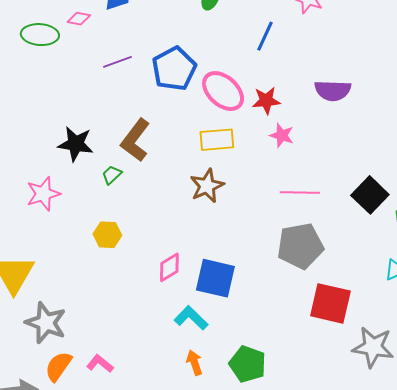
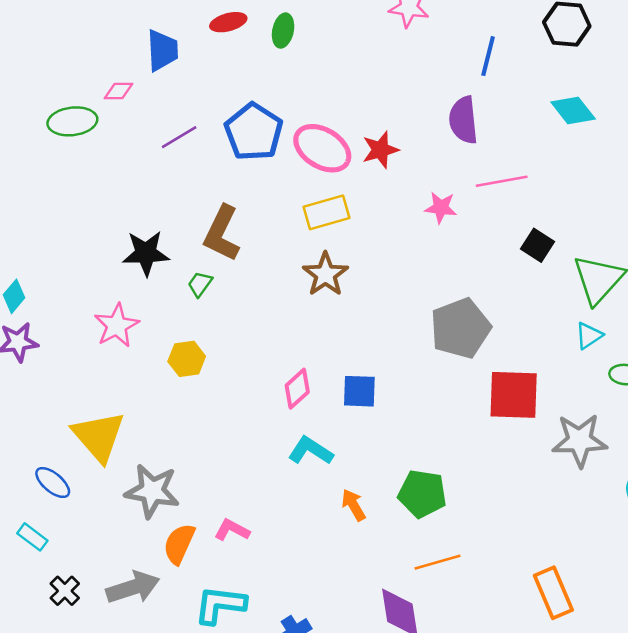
blue line: (265, 36) -> (488, 56), moved
purple semicircle: (333, 90) -> (463, 120), turned 93
pink star: (282, 135) -> (441, 208), moved
pink line: (300, 193) -> (502, 181), moved
black square: (370, 195) -> (537, 245), size x0.7
yellow hexagon: (107, 235) -> (187, 359), moved
blue square: (215, 278) -> (359, 391), size x0.7
cyan L-shape: (191, 318) -> (311, 451), moved

